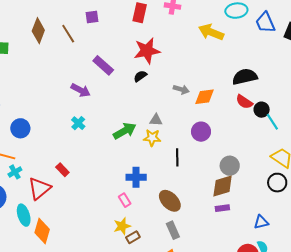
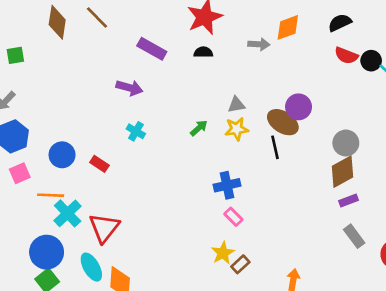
black semicircle: (140, 76) -> (203, 52), turned 48
black semicircle: (245, 77) -> (340, 23), size x0.7
gray arrow: (181, 89) -> (259, 44), moved
orange diamond: (205, 97) -> (288, 27), moved
green arrow: (125, 131) -> (199, 128), size x0.6
red rectangle: (62, 170) -> (99, 164), moved
cyan cross: (15, 172) -> (68, 213), size x1.5
pink rectangle: (125, 200) -> (233, 217), moved
brown ellipse: (170, 201) -> (283, 122), moved
gray rectangle: (173, 230) -> (354, 236), moved

